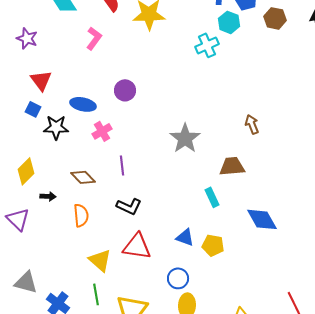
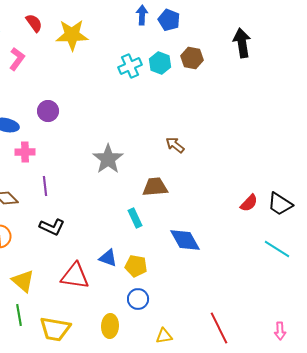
brown hexagon: (275, 18) -> (192, 58), moved
cyan hexagon: (229, 22) -> (160, 63), moved
brown arrow: (252, 124) -> (175, 145), turned -30
pink cross: (102, 131) -> (25, 152), turned 30
red triangle: (137, 246) -> (75, 276), moved
blue circle: (178, 278) -> (138, 299), moved

